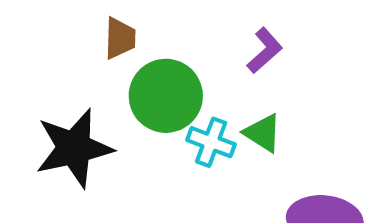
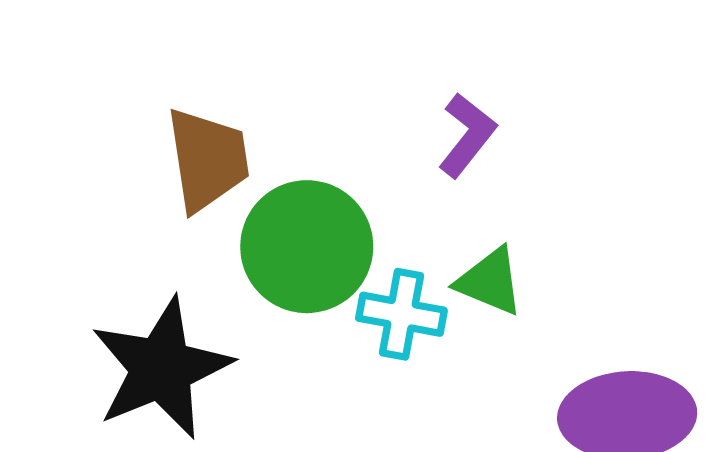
brown trapezoid: (120, 38) -> (208, 160), size x1.4

